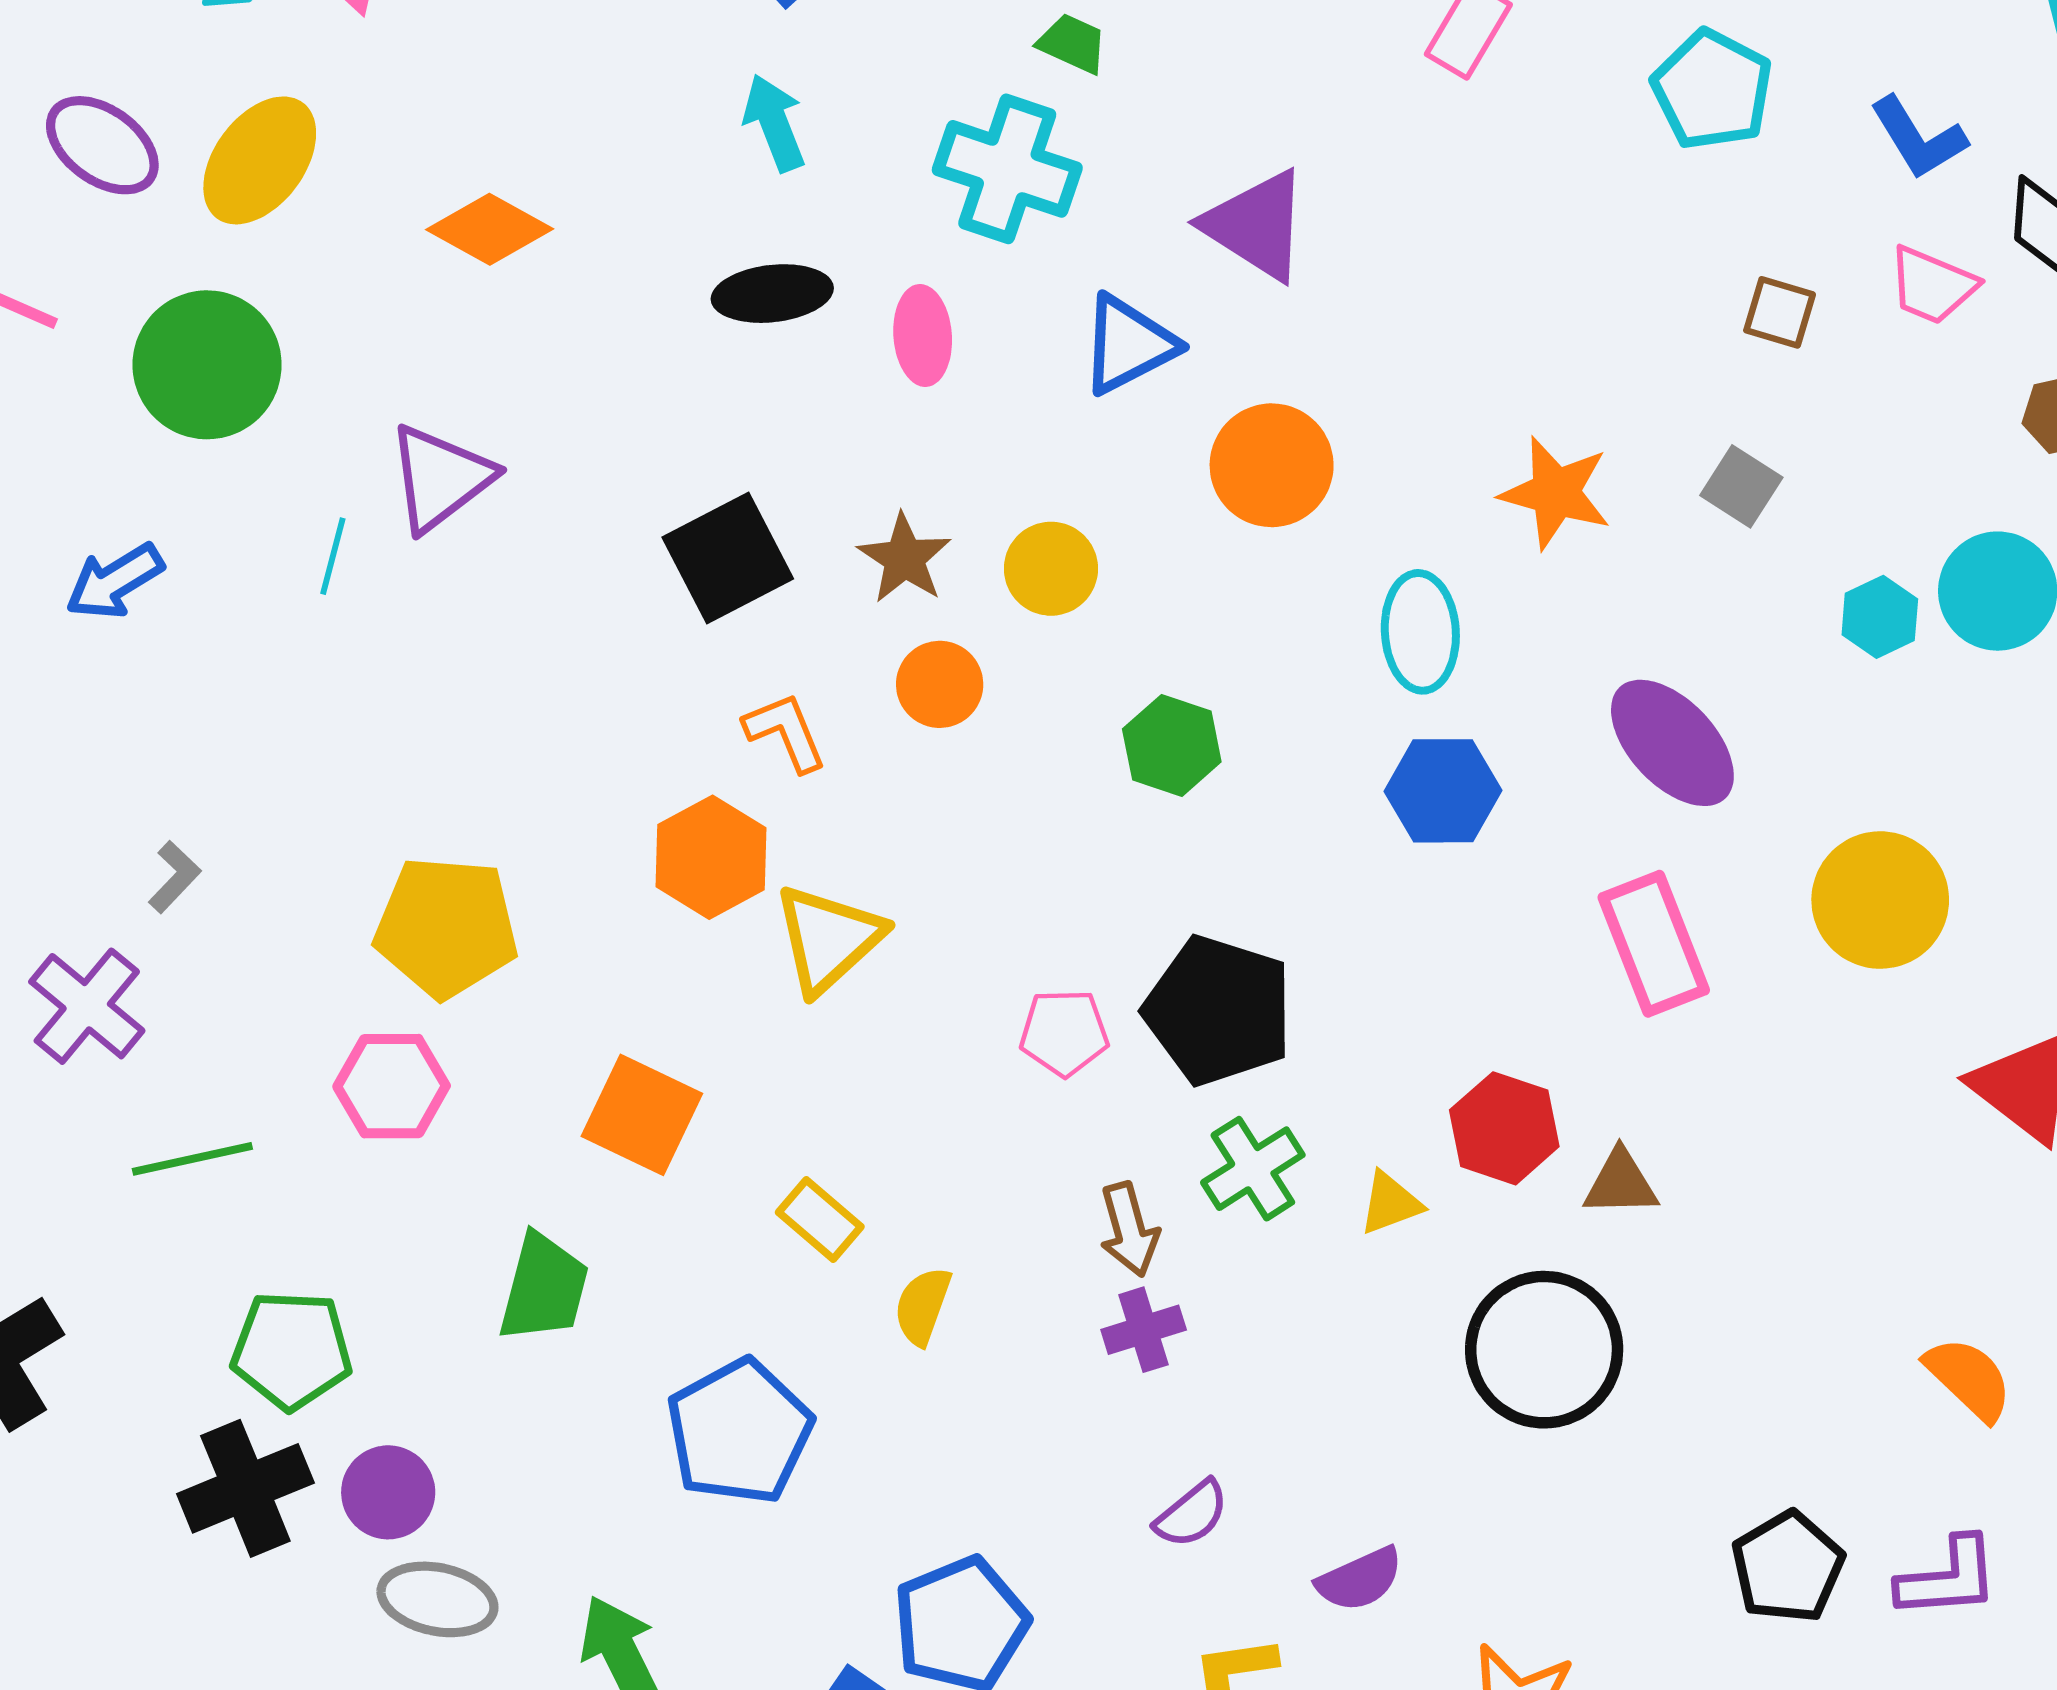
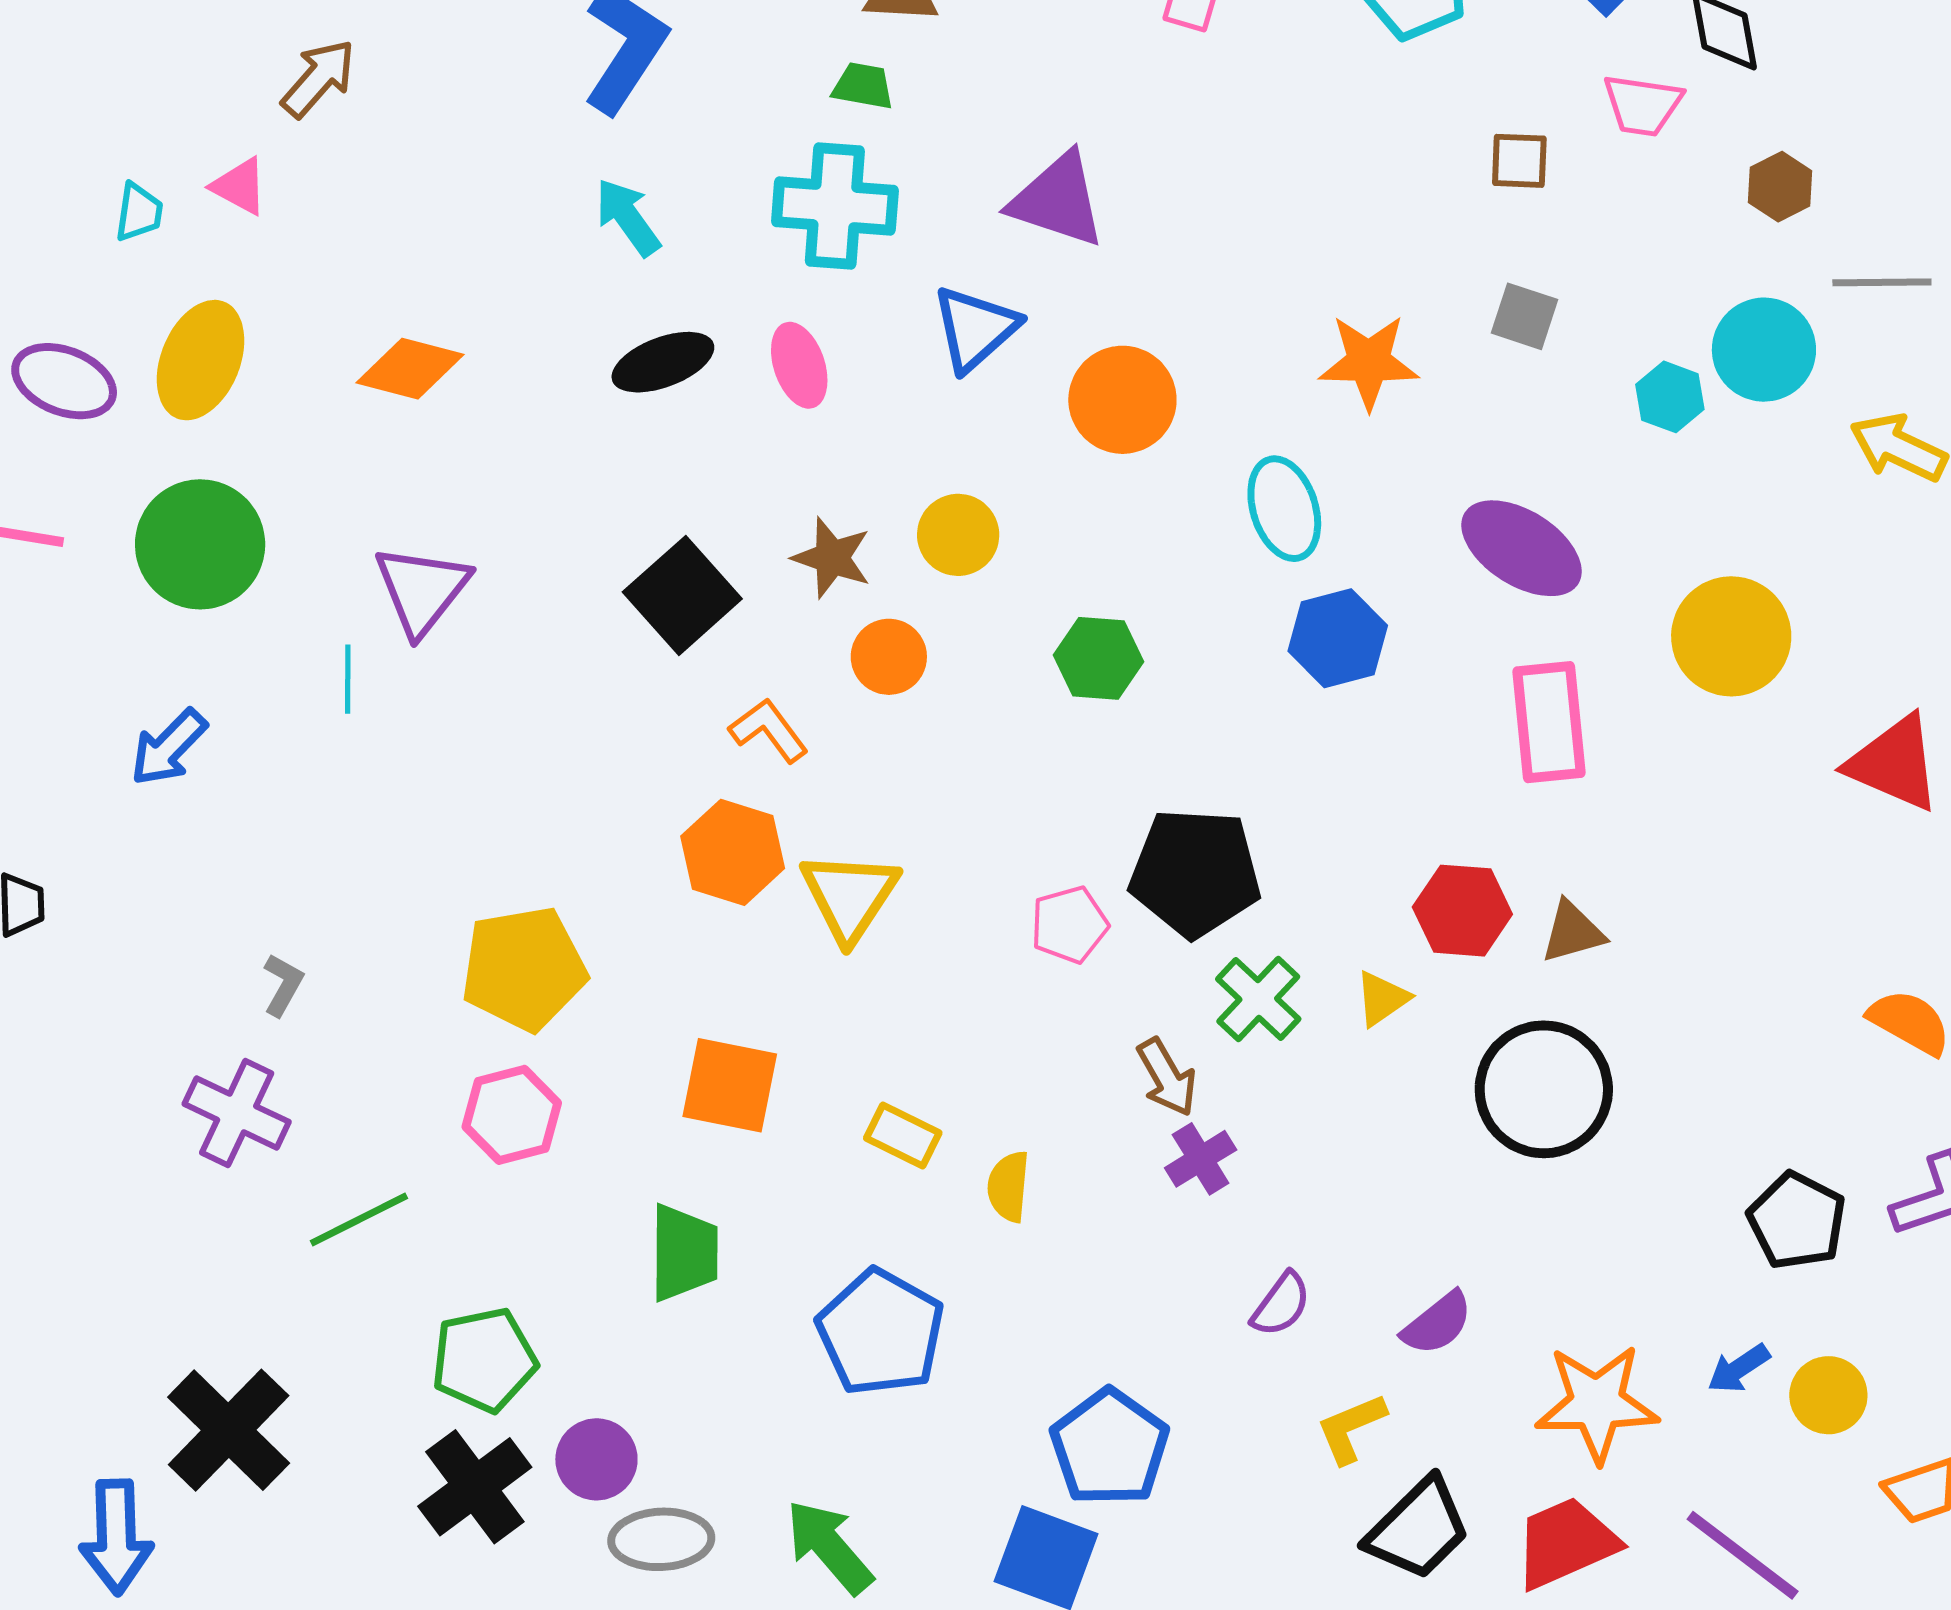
pink rectangle: (1654, 944) -> (1549, 722), turned 30

